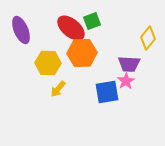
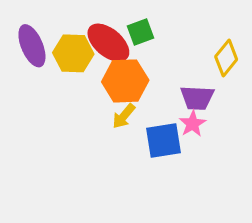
yellow hexagon: (48, 63) -> (73, 53), moved
yellow arrow: (58, 89) -> (124, 116), moved

